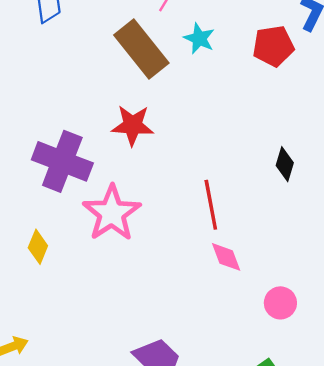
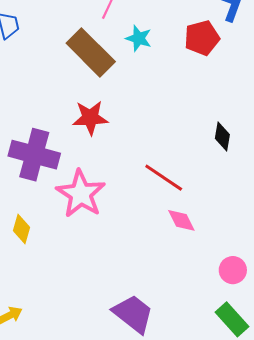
red line: (211, 205) -> (164, 178), turned -39
pink circle: (280, 303) -> (233, 270), moved

